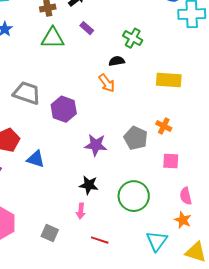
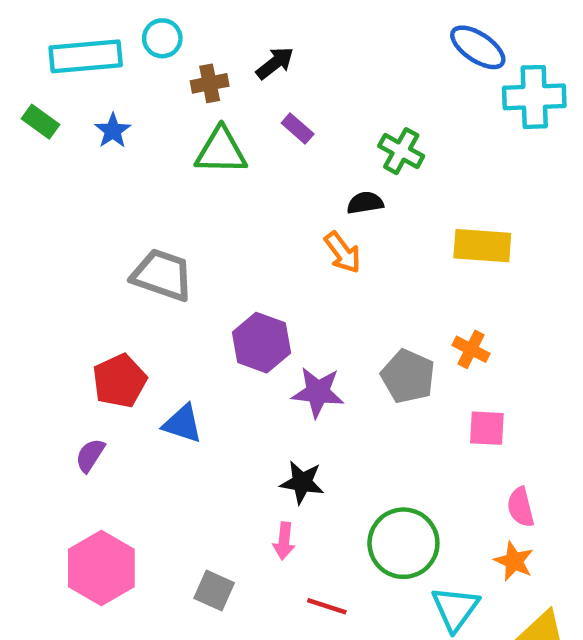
purple hexagon: (64, 109) -> (261, 343), moved
green circle: (134, 196) -> (403, 543), moved

